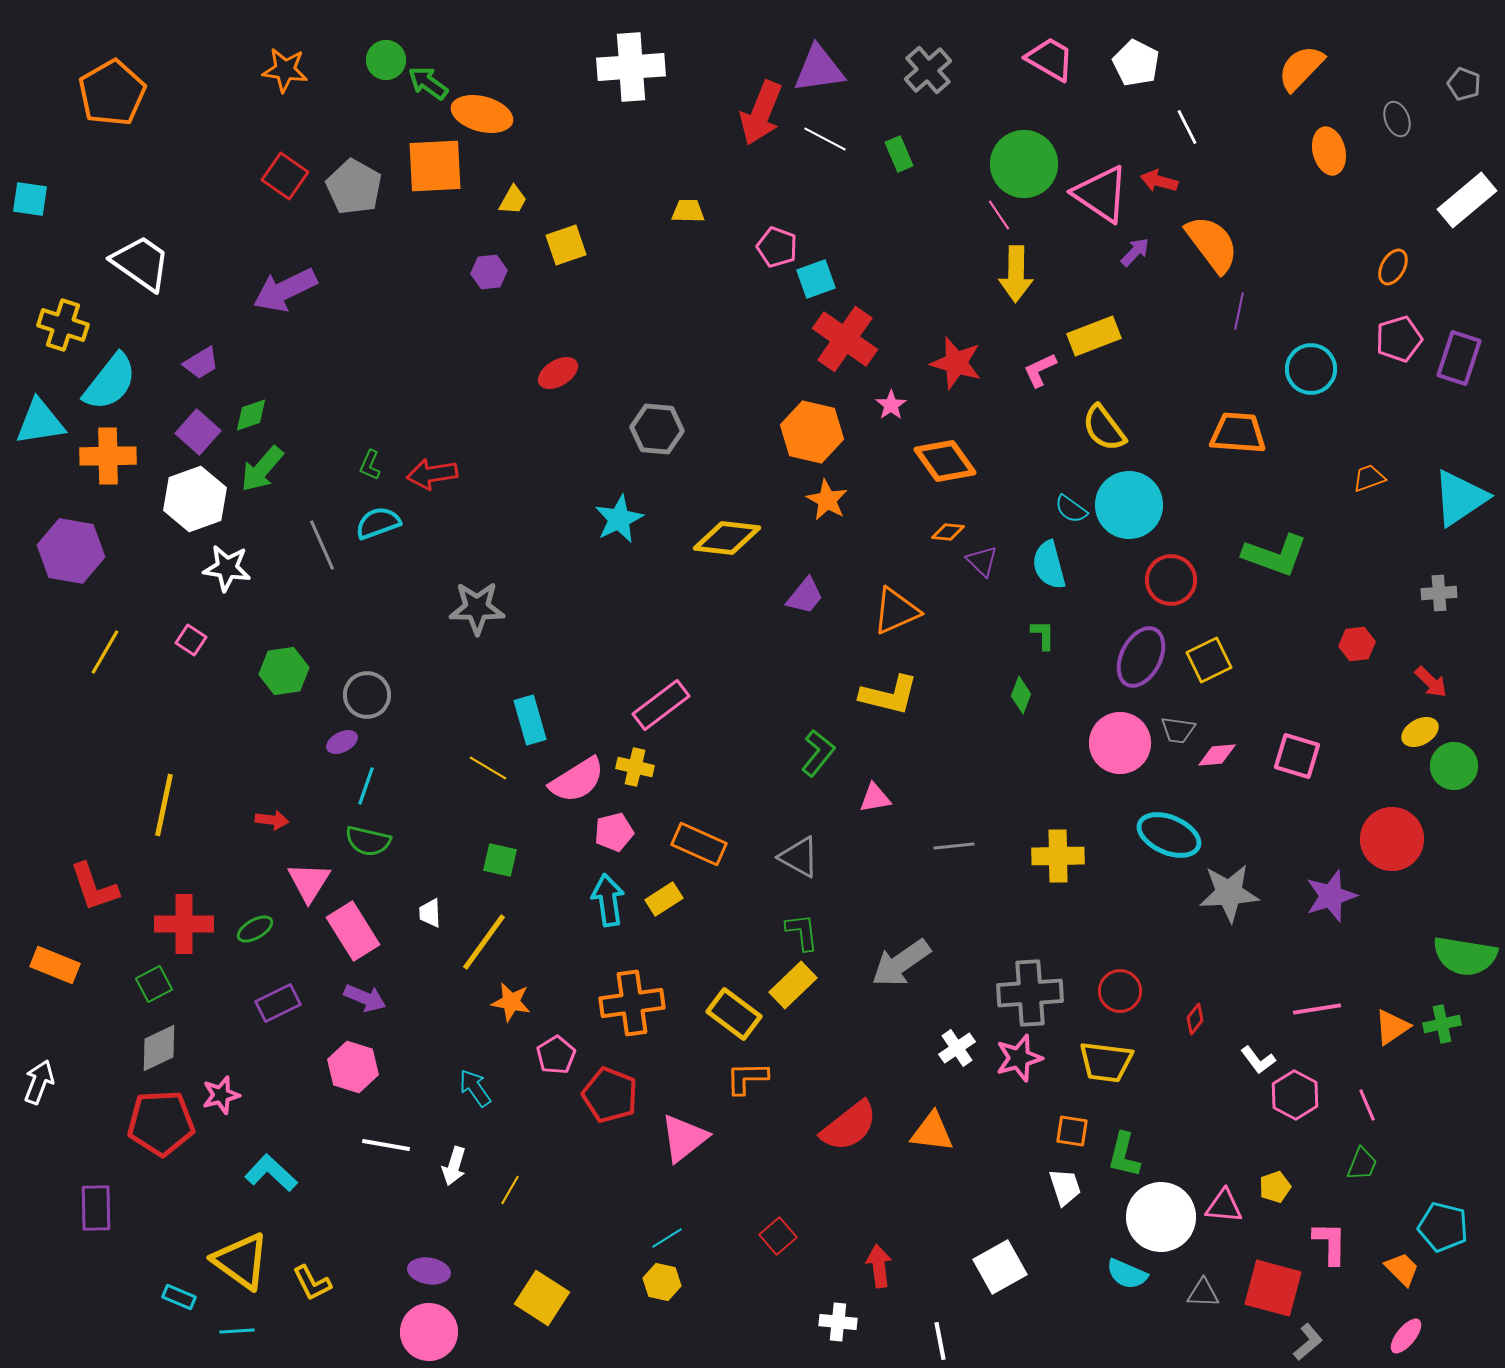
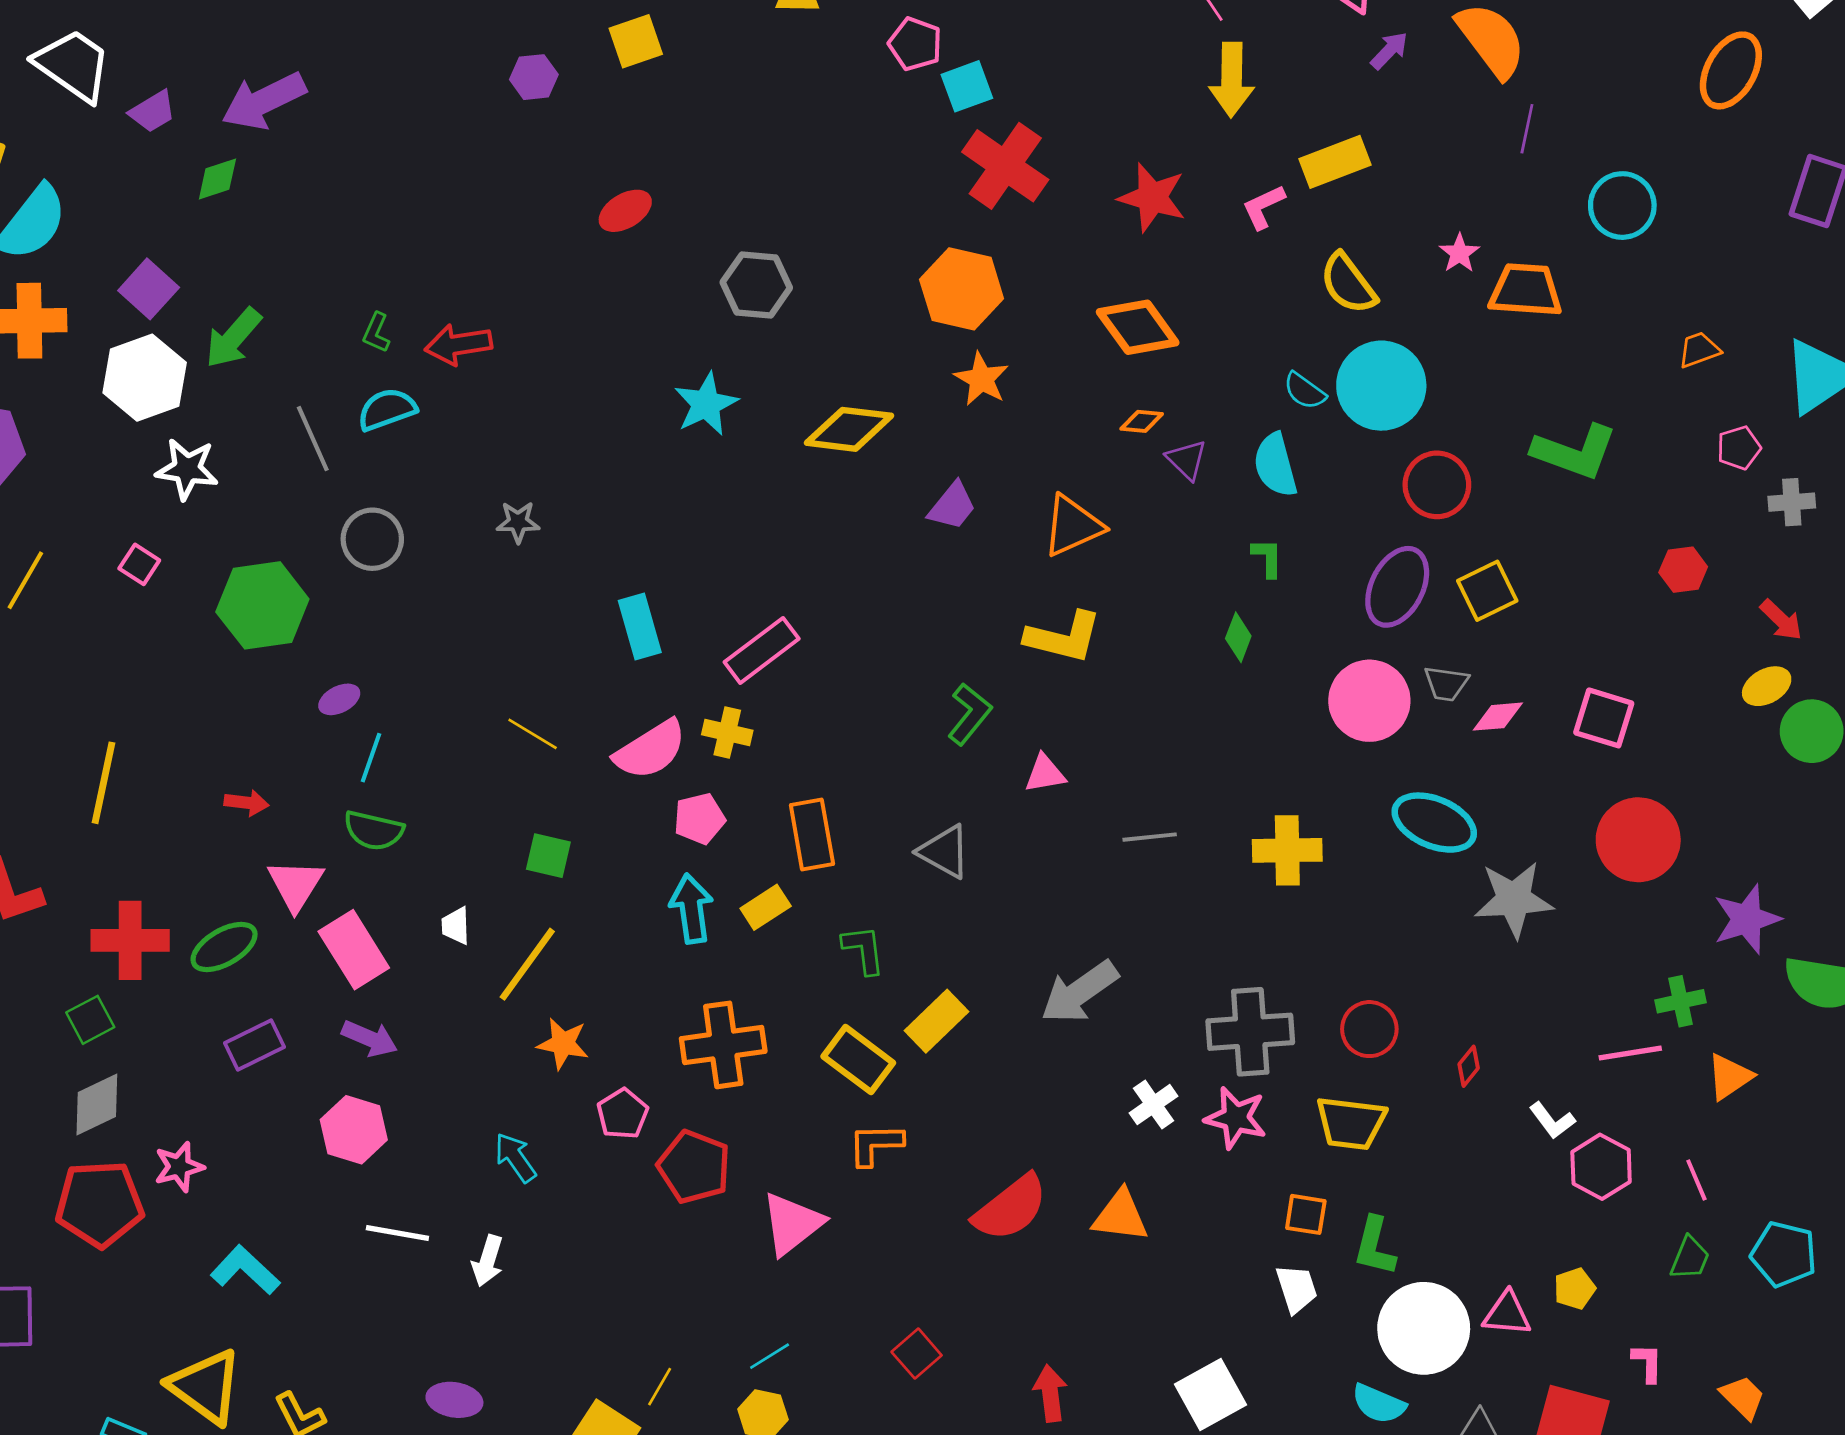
orange ellipse: (1393, 267) -> (1731, 70), size x1.6
pink pentagon: (1399, 339) -> (1739, 448), moved, size x0.7
purple trapezoid: (201, 363) -> (153, 111), moved
pink star: (891, 405) -> (1459, 253), moved
green diamond: (251, 415) -> (217, 179), moved
gray star: (477, 608) -> (518, 522), size x0.6
green hexagon: (284, 671) -> (262, 605), size x1.4
gray circle: (367, 695) -> (372, 539), moved
cyan rectangle: (530, 720) -> (640, 627), moved
red circle: (1392, 839) -> (1638, 840), moved
orange rectangle: (699, 844) -> (812, 834), turned 56
purple star: (1331, 896) -> (1747, 919), moved
green ellipse: (255, 929) -> (224, 947), size x1.4
green L-shape: (802, 932) -> (864, 950), moved
green cross: (1442, 1024) -> (1681, 1001), moved
pink star: (1019, 1058) -> (1236, 1118), turned 30
yellow line: (510, 1190) -> (660, 1387), moved
cyan pentagon: (1443, 1227) -> (1784, 1254), moved
pink L-shape: (1330, 1243) -> (1647, 1363), size x0.7

